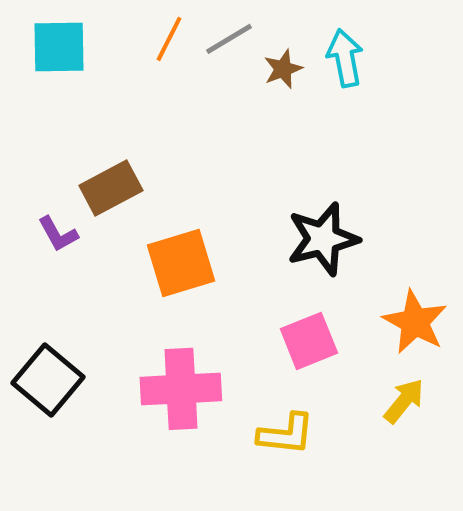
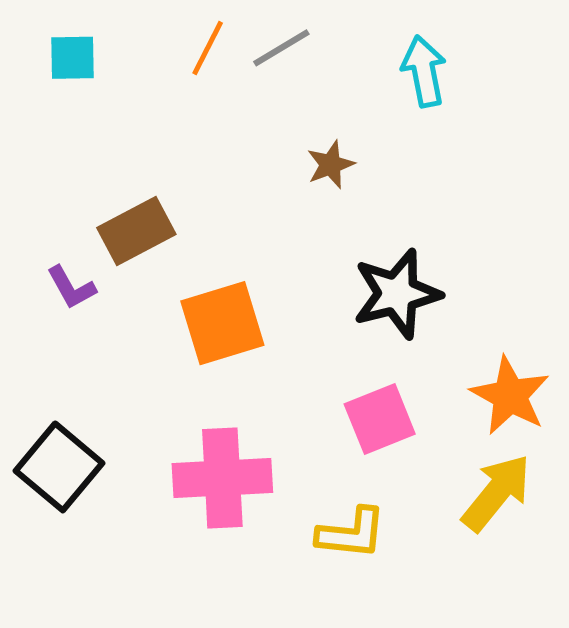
cyan square: (59, 47) -> (72, 58), size x0.7
brown star: (283, 69) -> (331, 165), moved
yellow arrow: (404, 401) -> (496, 493), size x1.4

